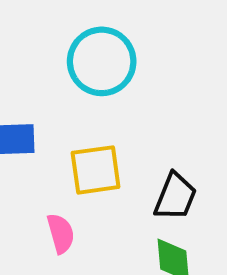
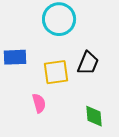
black trapezoid: (175, 197) -> (88, 63), moved

